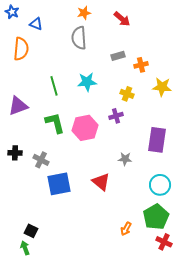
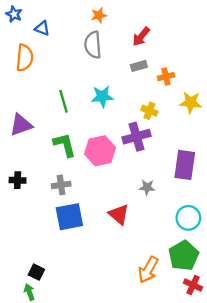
red arrow: (122, 19) -> (141, 37), moved, turned 90
purple cross: (116, 116) -> (136, 137), size x1.6
gray cross: (41, 160) -> (61, 185), moved, turned -35
orange arrow: (126, 229) -> (148, 270), size x1.6

